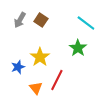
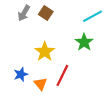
cyan line: (86, 23) -> (92, 16), turned -66
blue star: (18, 67) -> (21, 74), moved

